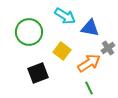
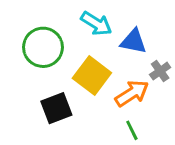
yellow square: (62, 51) -> (92, 75), size x1.4

